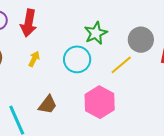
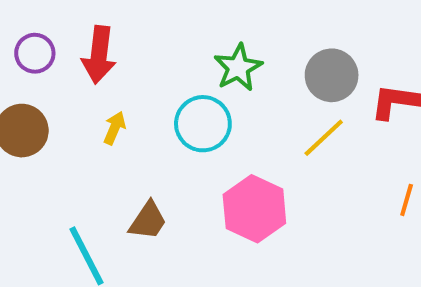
yellow line: (121, 65) -> (324, 138), moved

